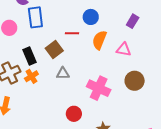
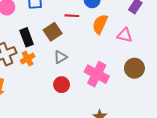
gray triangle: (63, 73) -> (60, 57), turned -32
red circle: (74, 114) -> (62, 85), moved

